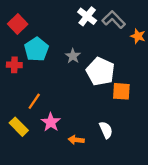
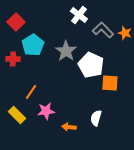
gray L-shape: (114, 20) -> (103, 30), moved
gray star: (73, 56) -> (66, 51), size x1.5
pink star: (51, 122) -> (46, 111), turned 30
white semicircle: (106, 130) -> (96, 118), turned -140

